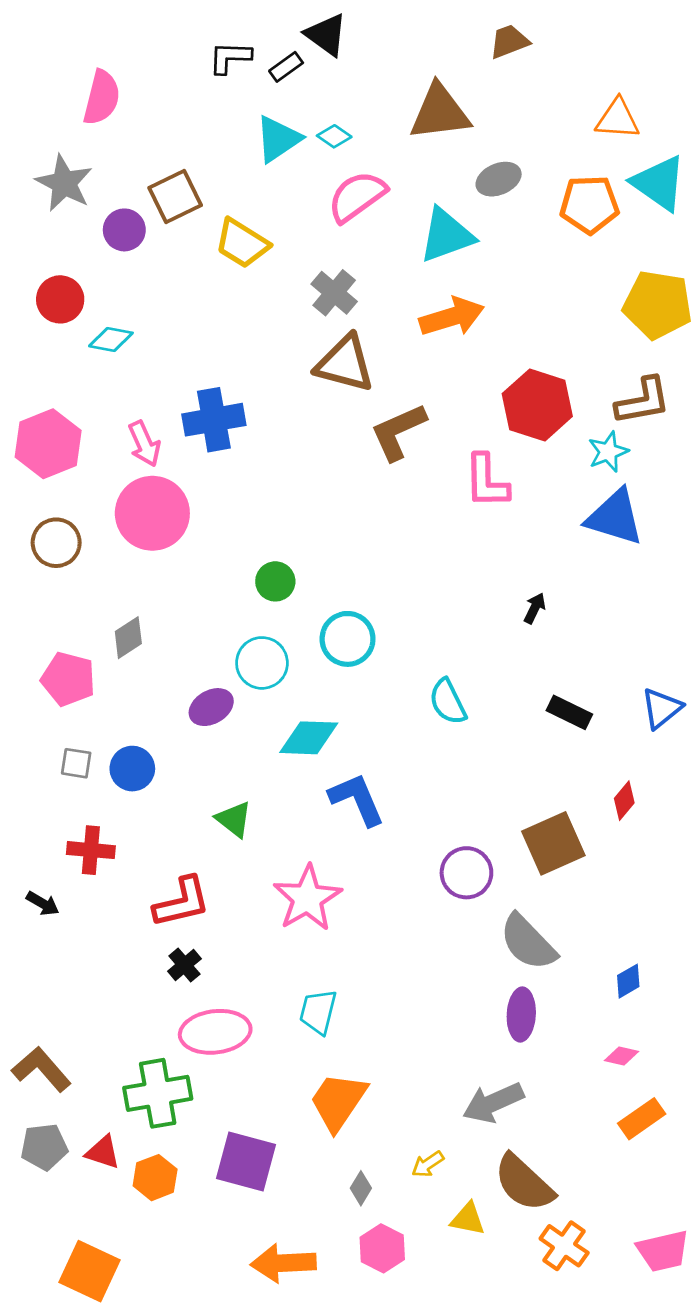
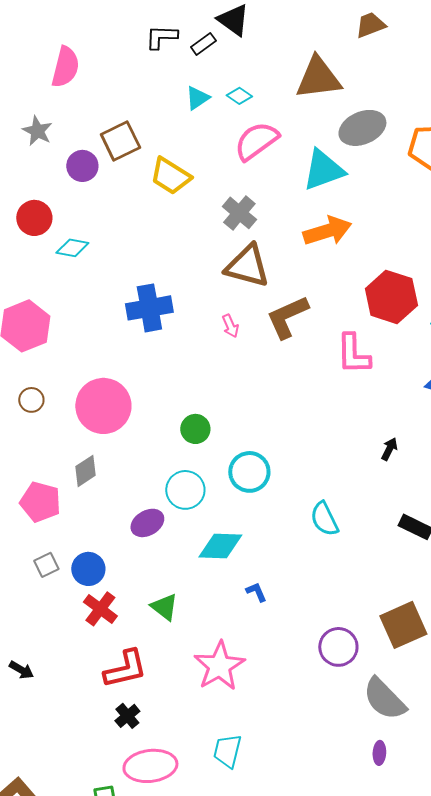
cyan triangle: (278, 139) -> (197, 98), size x0.7
gray ellipse: (499, 179) -> (362, 128), size x1.4
gray star: (64, 183) -> (37, 131), size x0.7
pink arrow: (144, 444) -> (230, 326), moved, size x0.7
pink circle: (152, 513) -> (103, 406), moved
brown circle: (56, 543) -> (31, 400), size x0.7
gray square: (76, 763) -> (46, 565), turned -35
blue L-shape: (357, 799) -> (256, 592), size x0.5
red cross: (91, 850) -> (100, 609), moved, turned 32
purple ellipse: (521, 1014) -> (379, 753), size x0.6

